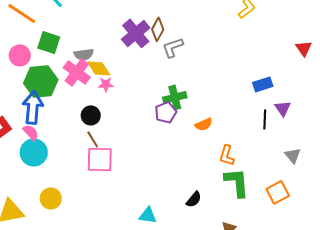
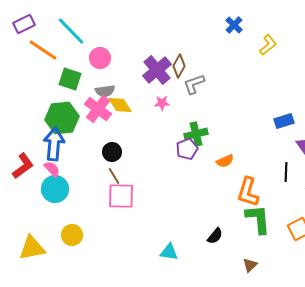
pink circle: (20, 55) -> (100, 58), moved
pink star: (106, 84) -> (162, 103), moved
black line: (265, 119) -> (286, 172), moved
orange L-shape: (227, 155) -> (248, 192), size x1.4

